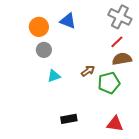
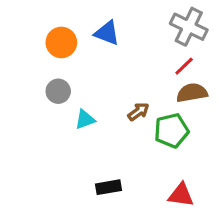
gray circle: (44, 50) -> (58, 91), moved

